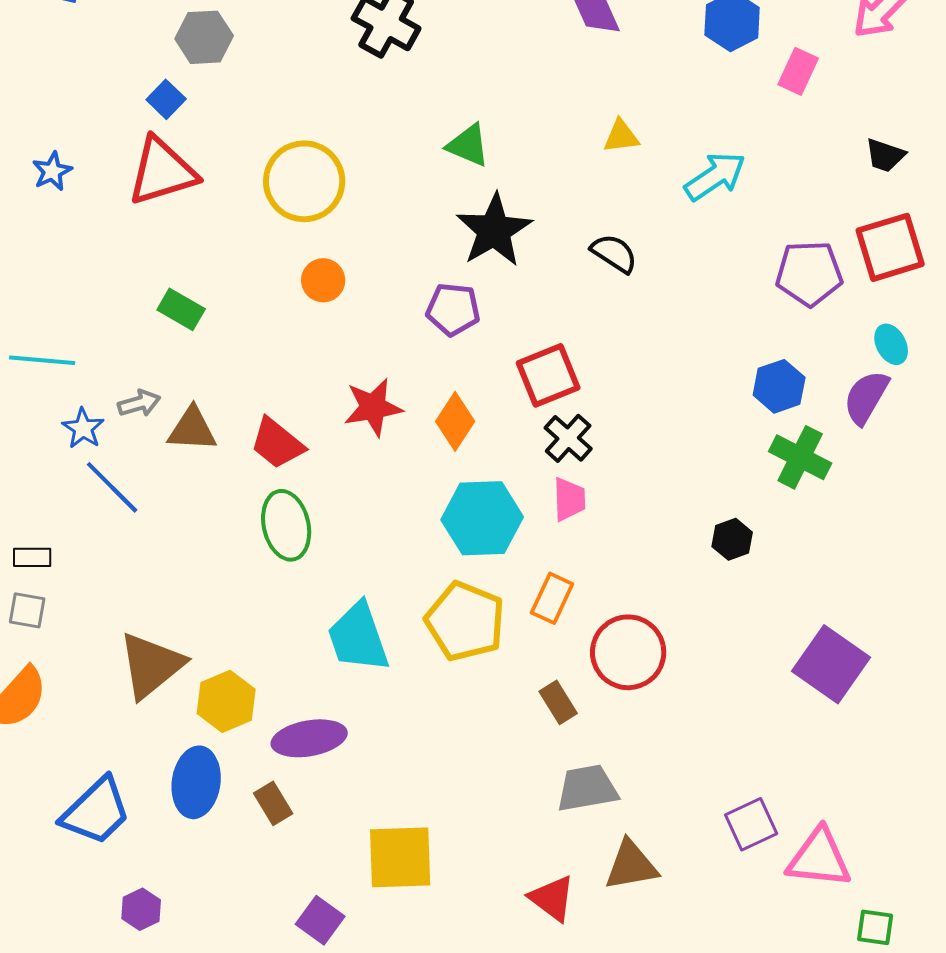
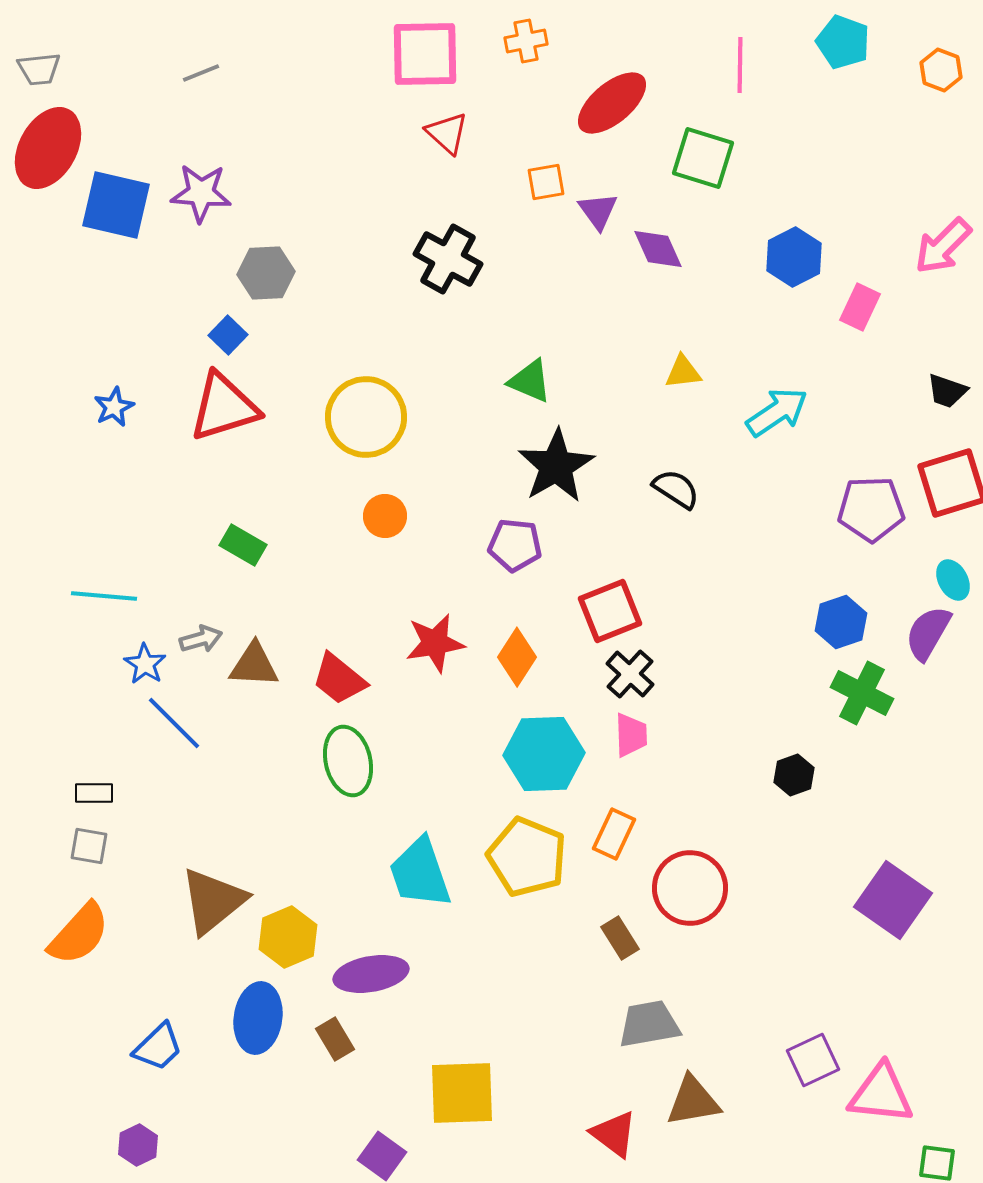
blue trapezoid: (96, 811) -> (158, 1047), size x0.7
purple hexagon: (141, 909) -> (138, 1145), moved

